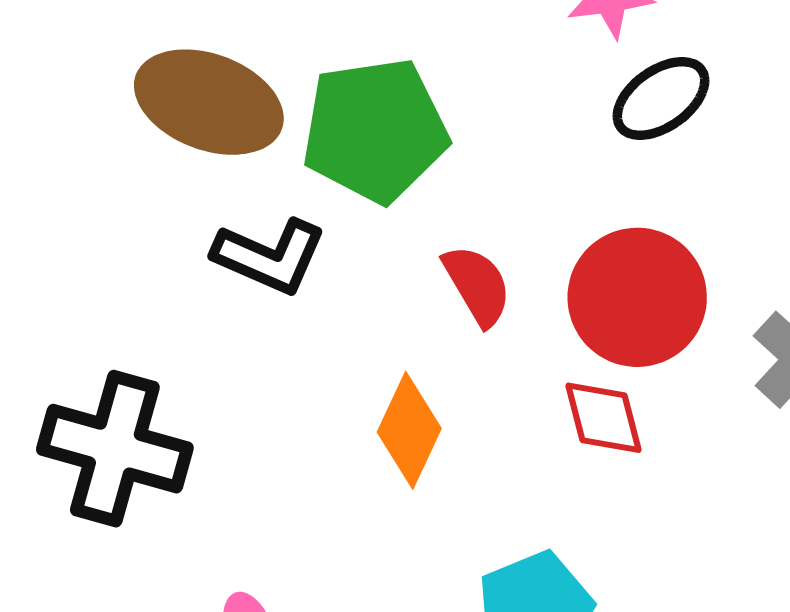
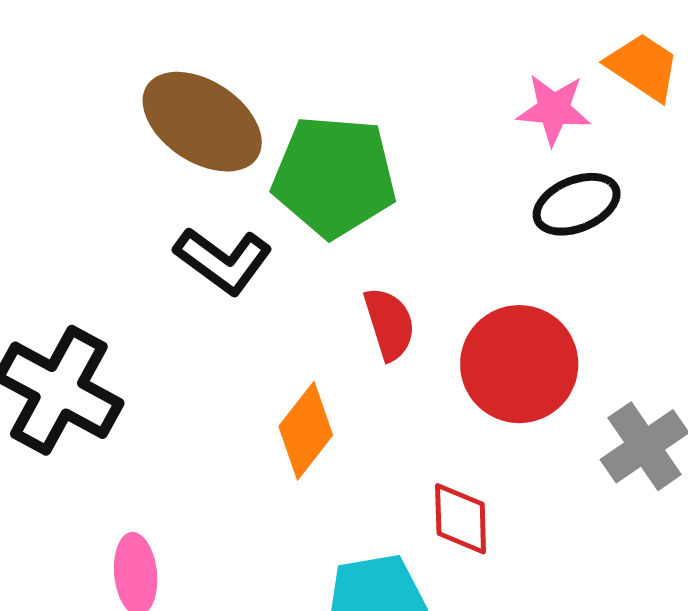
red diamond: (604, 418) -> (461, 519), moved

